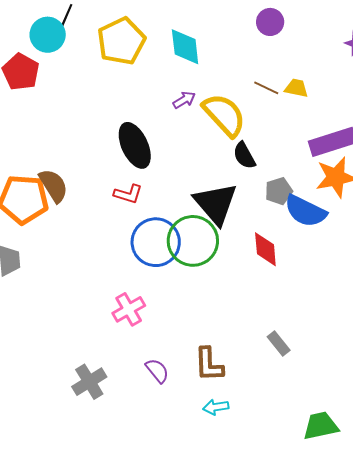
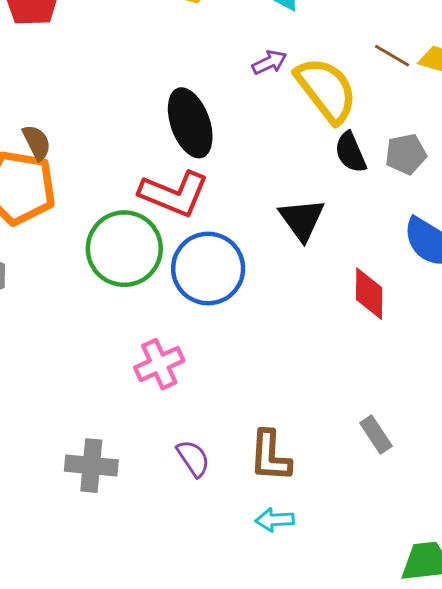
brown semicircle: (54, 186) -> (37, 142), moved, size x0.7
gray pentagon: (279, 191) -> (406, 154), moved
red L-shape: (128, 194) -> (174, 194), size x1.6
black triangle: (216, 203) -> (302, 219), size x0.7
green circle: (193, 241) -> (124, 249), moved
gray cross: (89, 382) -> (91, 466), turned 32

